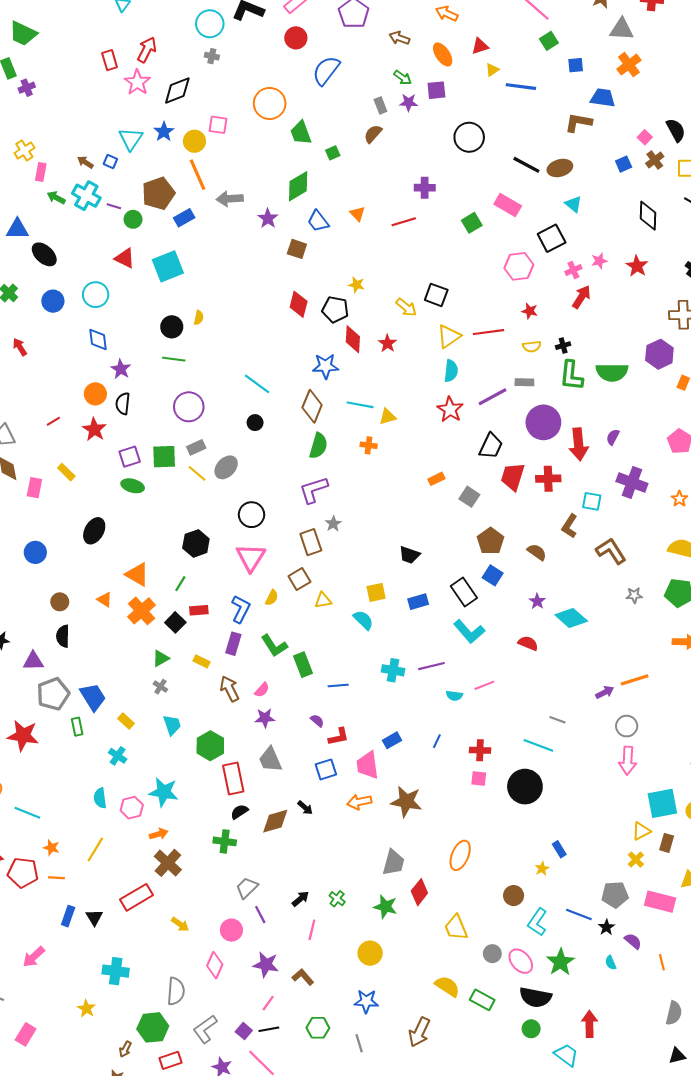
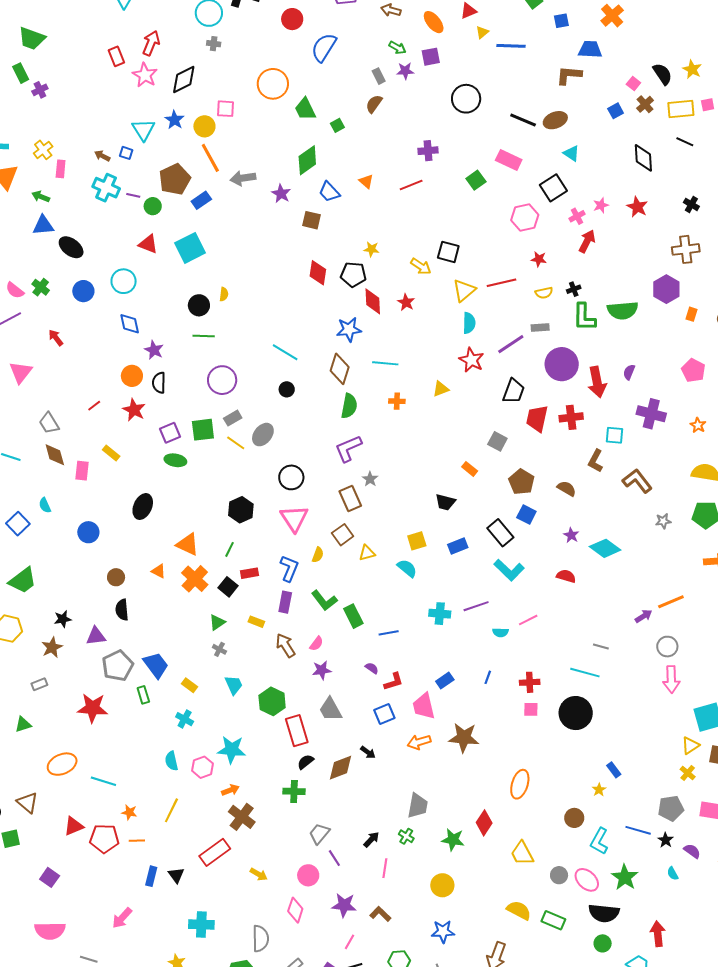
green arrow: (56, 198) -> (41, 197), moved
yellow triangle: (388, 417) -> (441, 389), moved
orange rectangle: (436, 479) -> (470, 469), moved, turned 70
gray trapezoid: (393, 863) -> (418, 806), moved

